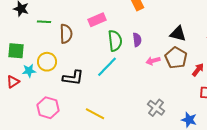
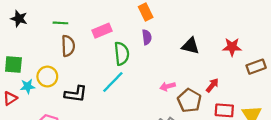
green line: (44, 22) -> (60, 23), moved
purple semicircle: (137, 40) -> (147, 37), moved
brown pentagon: (176, 58) -> (189, 101), moved
pink arrow: (153, 61) -> (168, 86), moved

